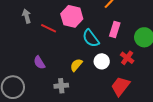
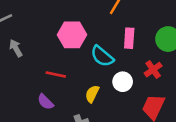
red line: (49, 28) -> (56, 75), moved
red cross: (127, 58) -> (153, 70), turned 32

